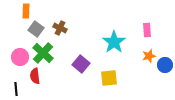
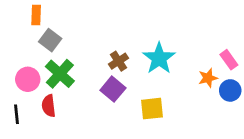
brown cross: (60, 28) -> (119, 61), moved, turned 32
pink rectangle: (147, 30) -> (229, 60), moved, turned -32
black line: (16, 89) -> (17, 114), moved

